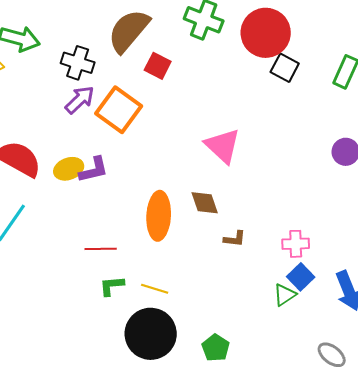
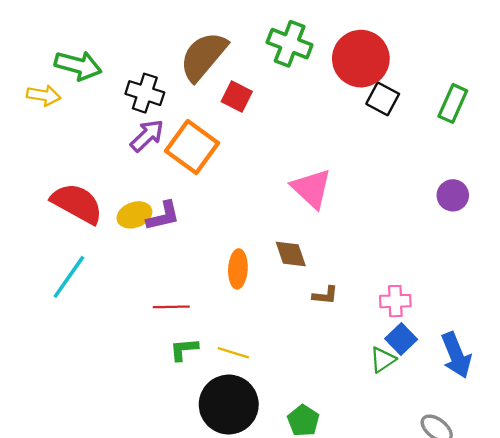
orange ellipse: (159, 216) -> (238, 269), size x0.7

